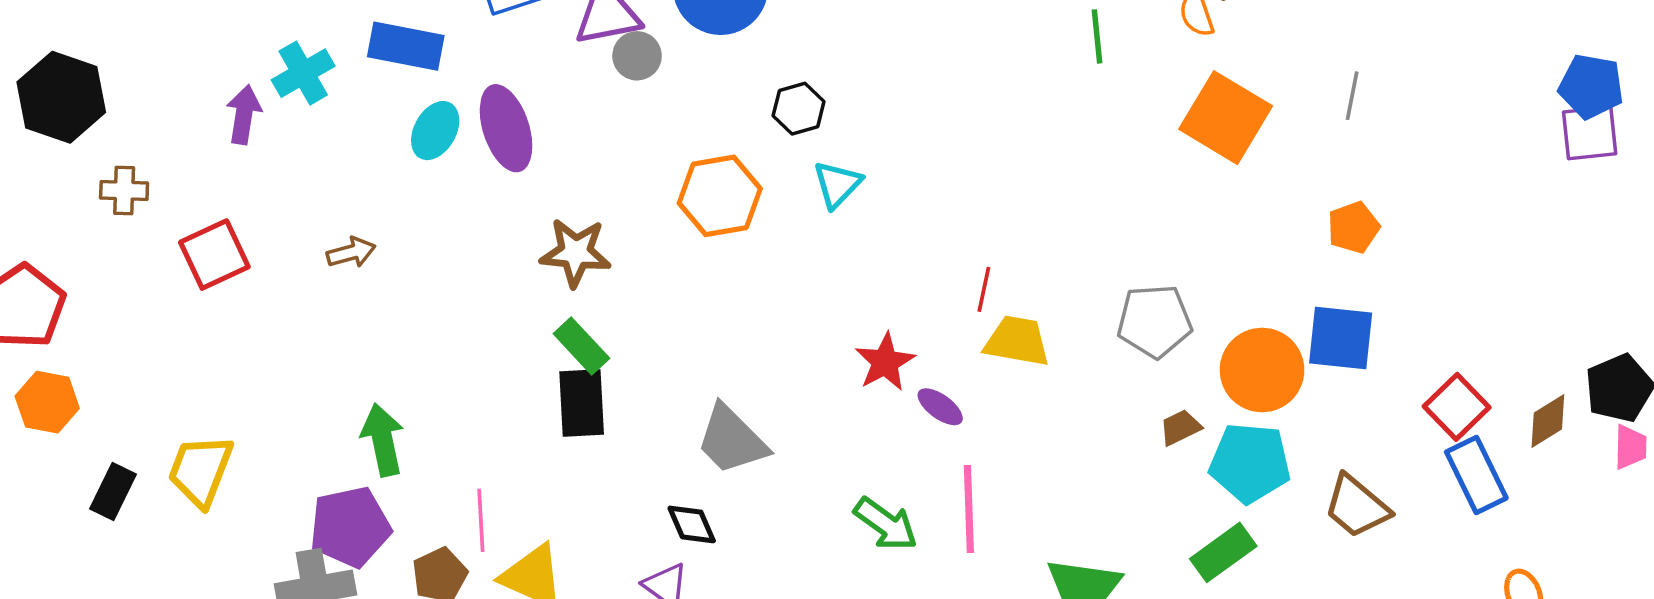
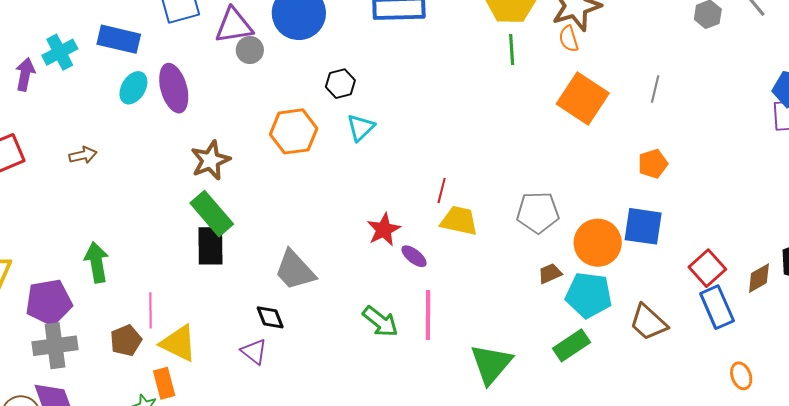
brown star: (576, 253) -> (210, 160), turned -30
green rectangle: (581, 346) -> (212, 214), size x1.4
purple pentagon: (350, 527) -> (49, 302), moved

